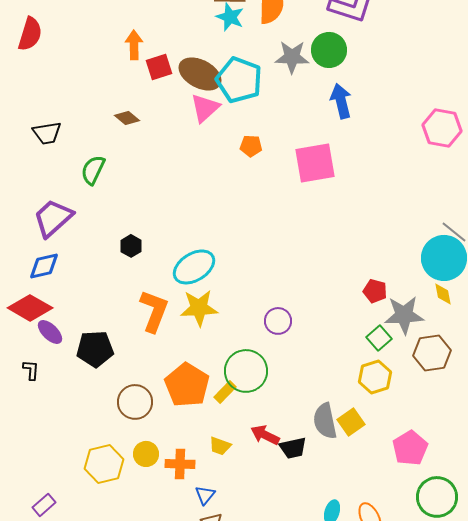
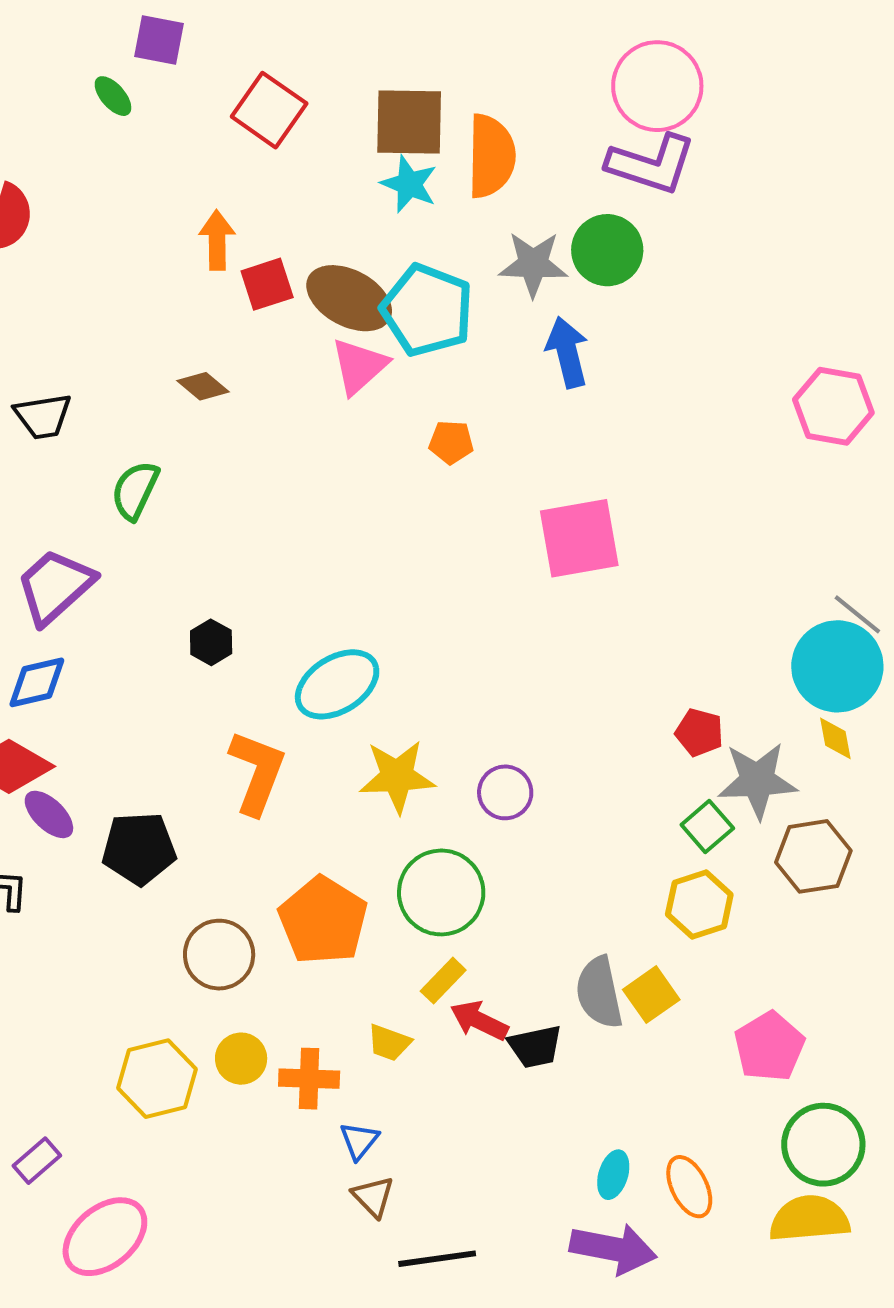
blue arrow: (341, 101) -> (567, 352), moved
pink square: (315, 163) -> (579, 538), moved
yellow star: (199, 308) -> (397, 776), moved
yellow rectangle: (225, 392) -> (443, 981), moved

